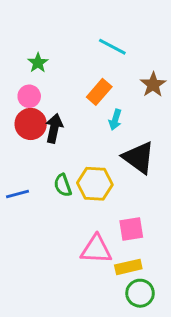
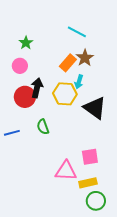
brown star: (153, 85) -> (85, 58), moved
red circle: (31, 124) -> (25, 97), moved
yellow hexagon: (95, 184) -> (65, 94), moved

